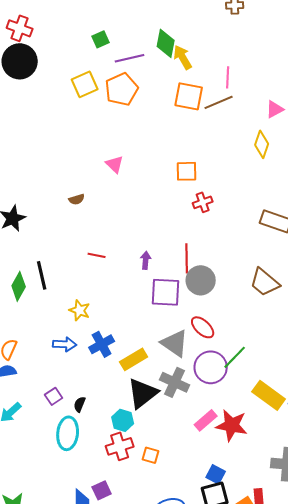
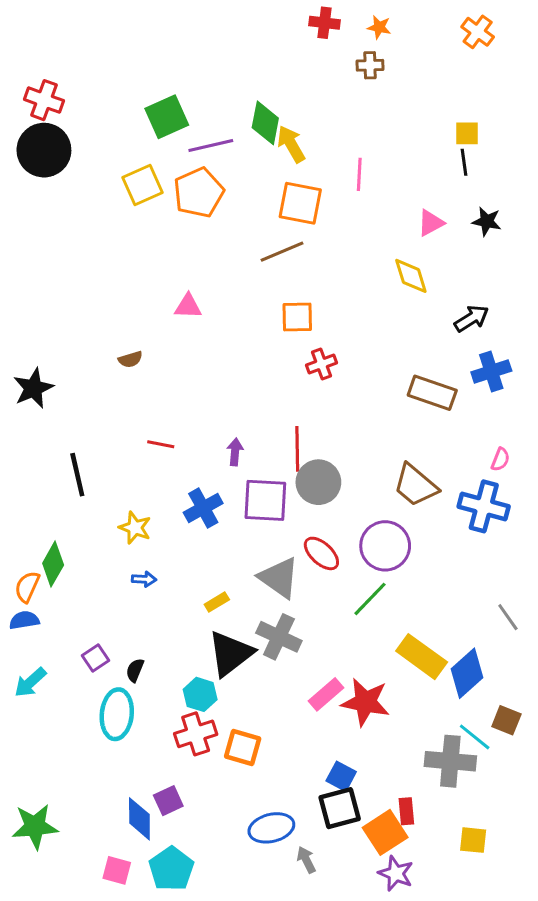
green square: (101, 39) -> (167, 117), size x1.6
brown line: (219, 102) -> (282, 252), moved
yellow diamond: (262, 144) -> (411, 276), turned -36
pink triangle: (115, 164) -> (188, 306), turned -42
green diamond: (19, 286) -> (53, 564), moved
blue arrow: (65, 344) -> (144, 579), moved, size x0.7
blue cross: (102, 344) -> (203, 508), moved
yellow rectangle: (134, 359) -> (217, 602), size x0.6
purple circle: (211, 367) -> (385, 546), moved
orange square: (151, 455) -> (243, 748), size x1.4

